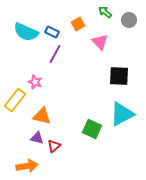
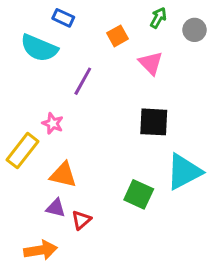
green arrow: (105, 12) -> (158, 18), turned 80
blue rectangle: (52, 32) -> (63, 18), moved
black square: (119, 76) -> (154, 122), moved

